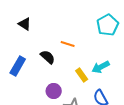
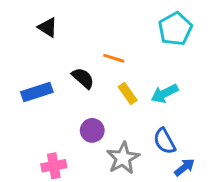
blue rectangle: (18, 66) -> (37, 92), turned 42
yellow rectangle: (82, 75) -> (128, 94), moved

